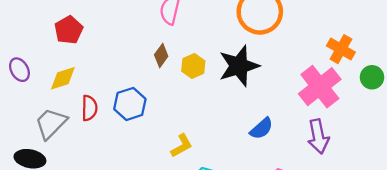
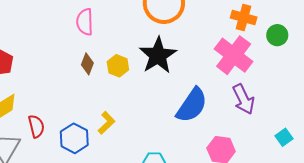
blue hexagon: (130, 104) -> (74, 138), moved
blue semicircle: (261, 129) -> (192, 105), size x1.6
yellow L-shape: (182, 146) -> (106, 123), moved

